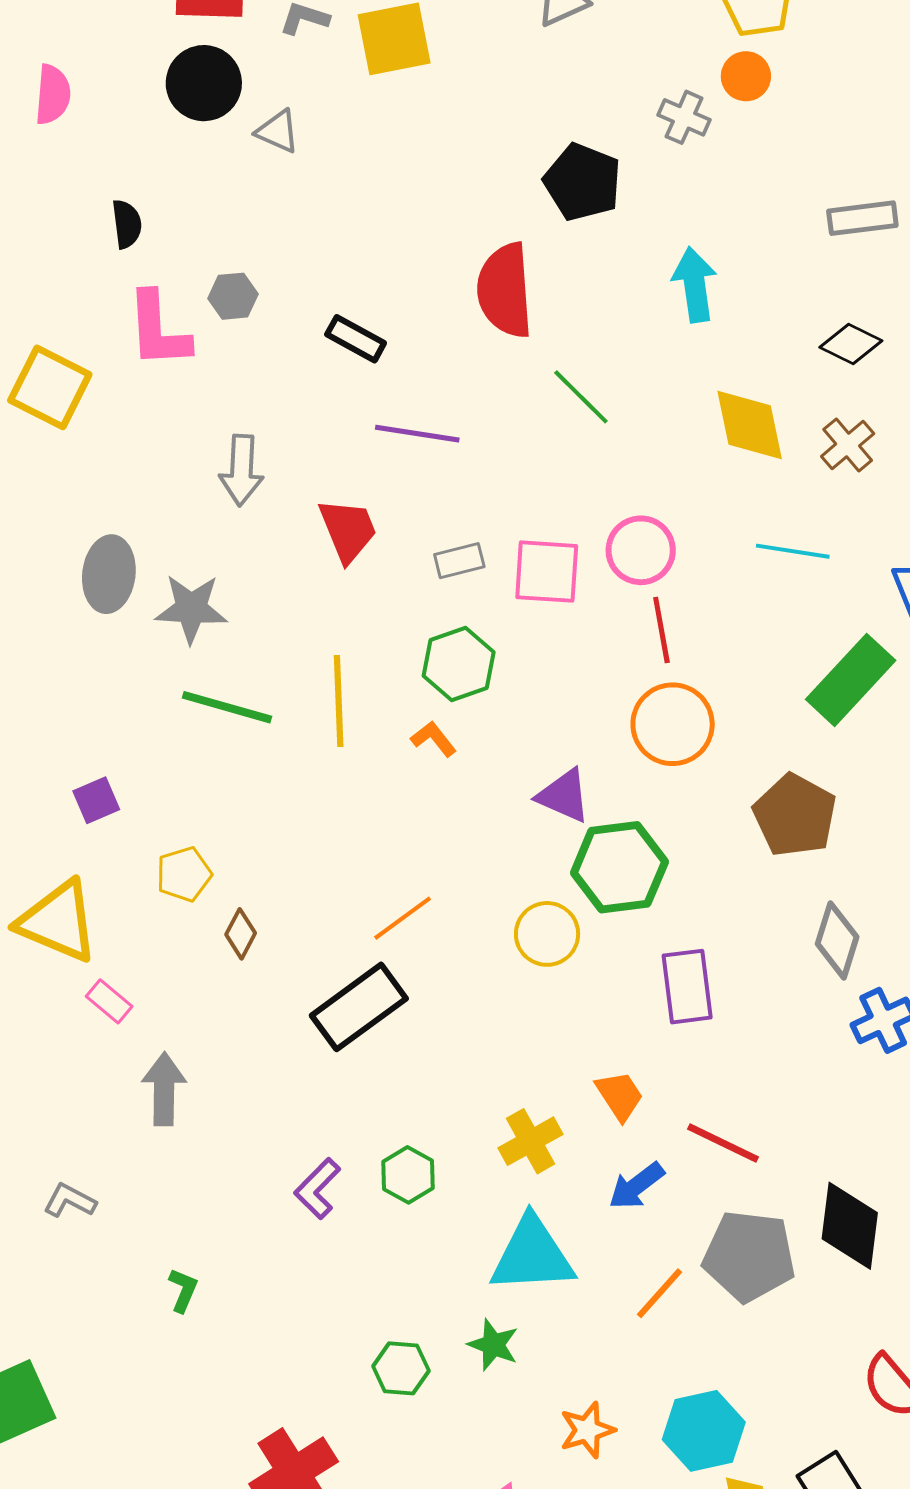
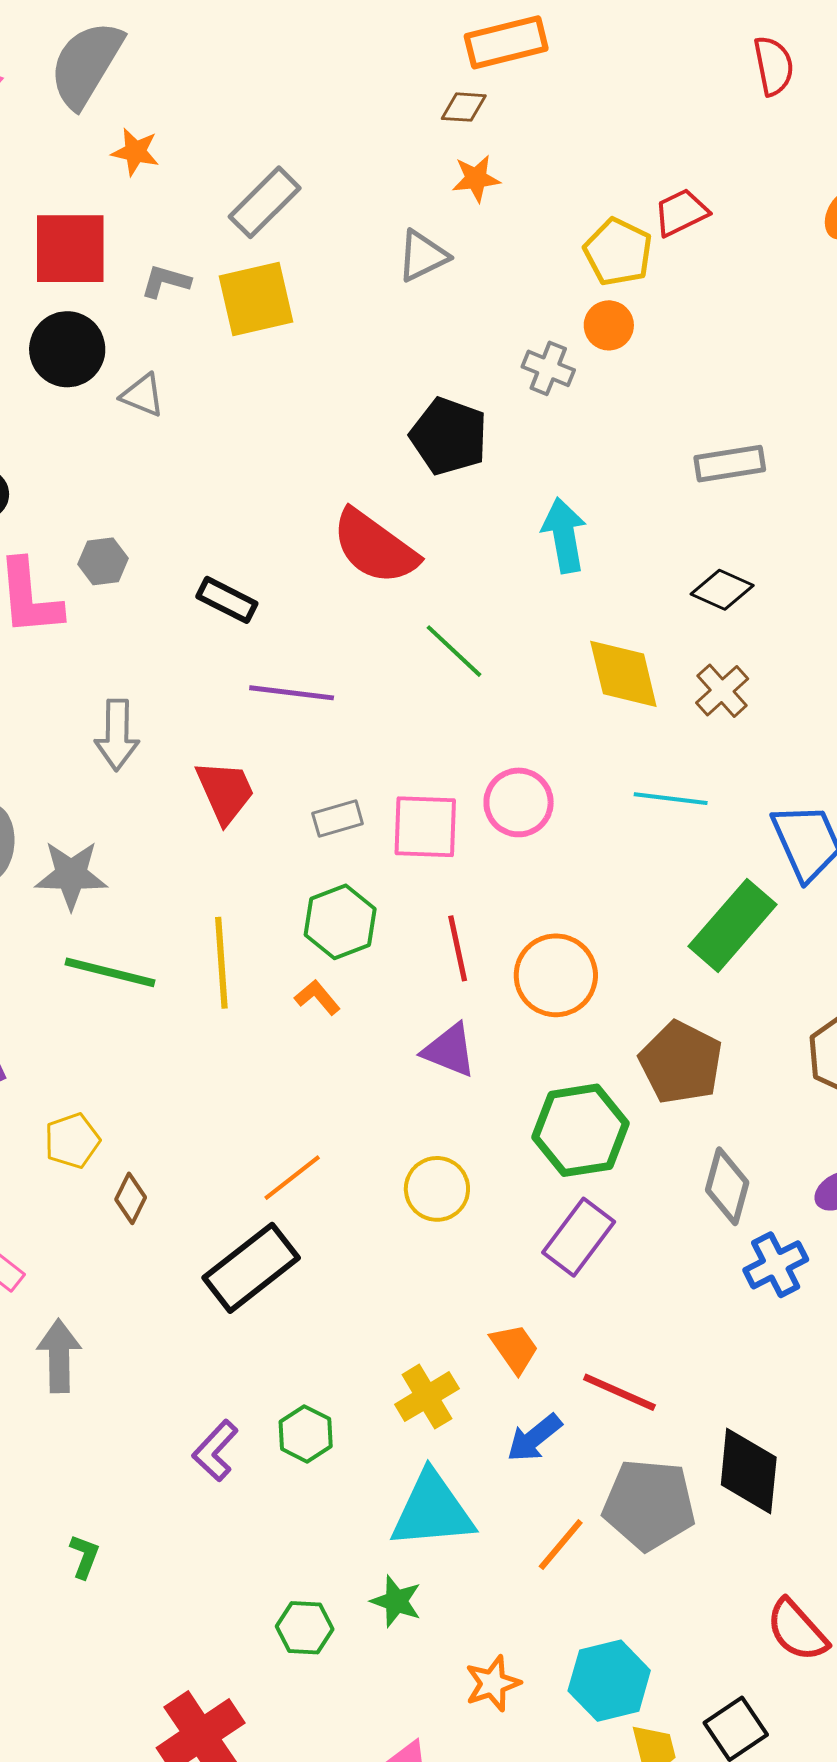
red semicircle: (505, 290) -> (375, 547), turned -48
red line: (661, 630) -> (458, 948), moved
green hexagon: (619, 867) -> (581, 1130), moved
purple rectangle: (687, 987) -> (579, 1237), turned 46

